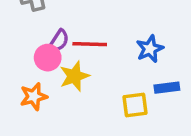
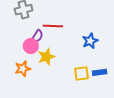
red line: (90, 44) -> (53, 26), moved
blue rectangle: (167, 88) -> (100, 72), moved

